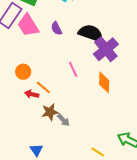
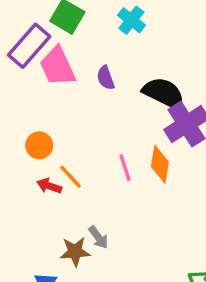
pink line: (73, 69) -> (125, 168), moved
orange diamond: (104, 82) -> (160, 164), moved
brown star: (50, 112) -> (75, 252), moved

